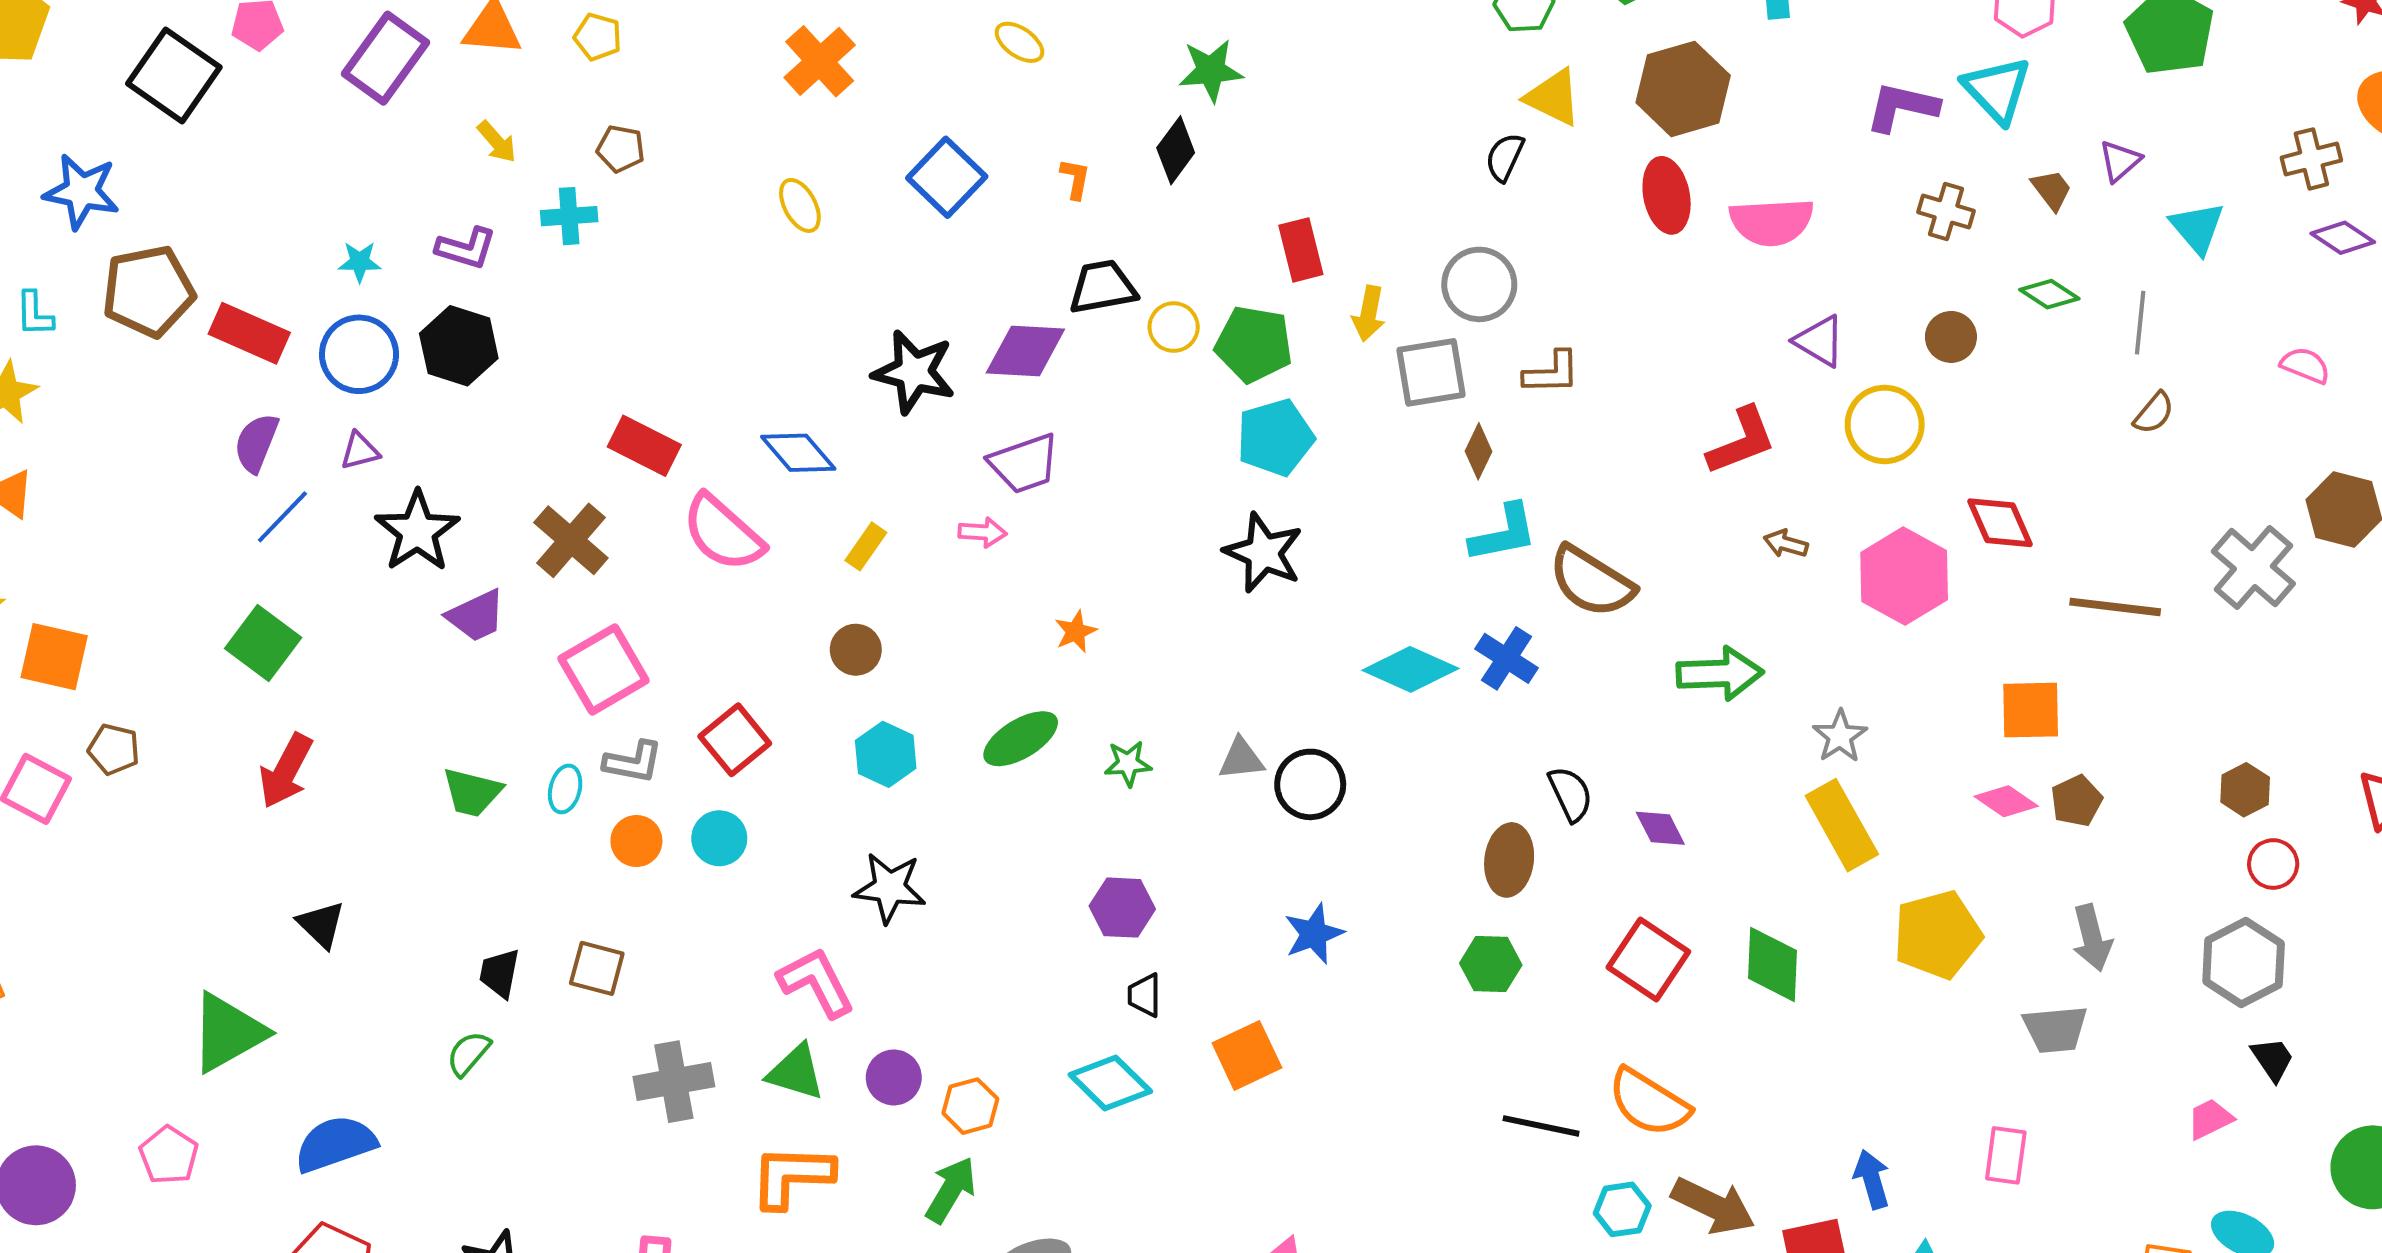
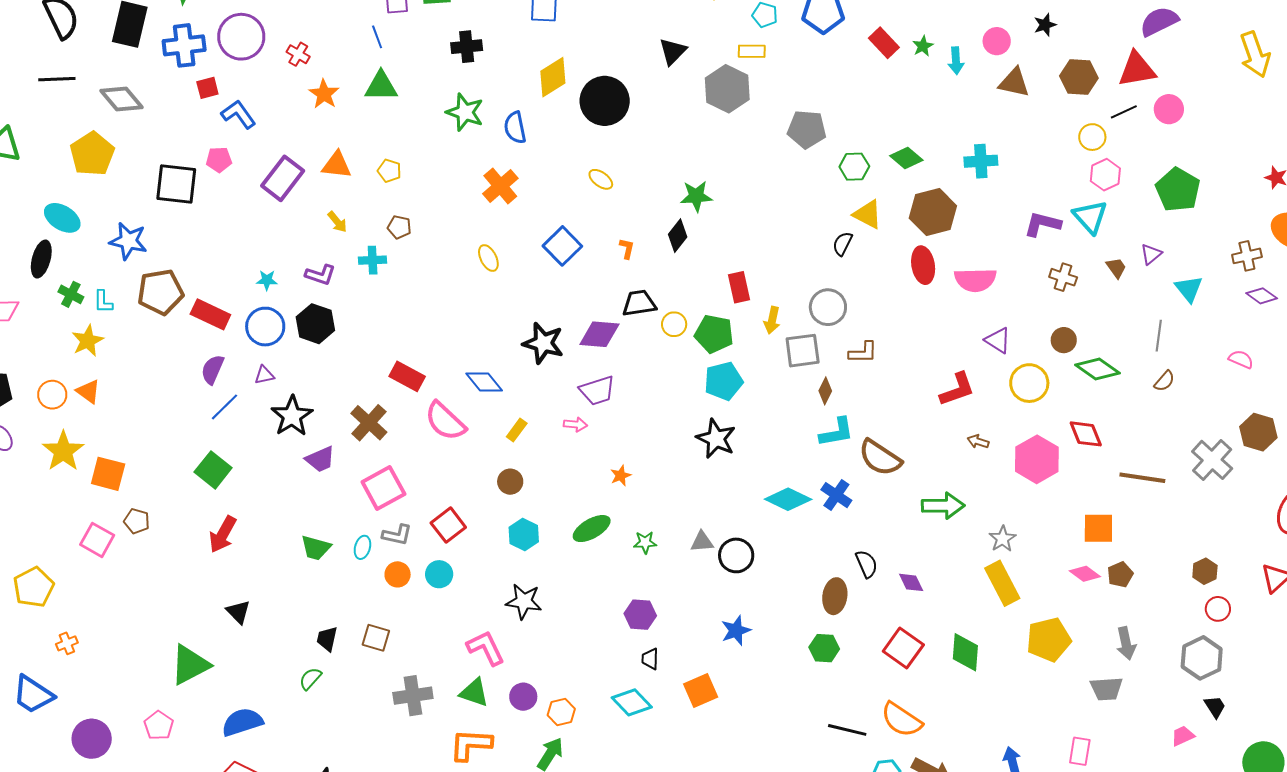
black square: (174, 75) -> (176, 184), turned -30
green diamond: (2049, 294) -> (1097, 369), moved, size x1.5

